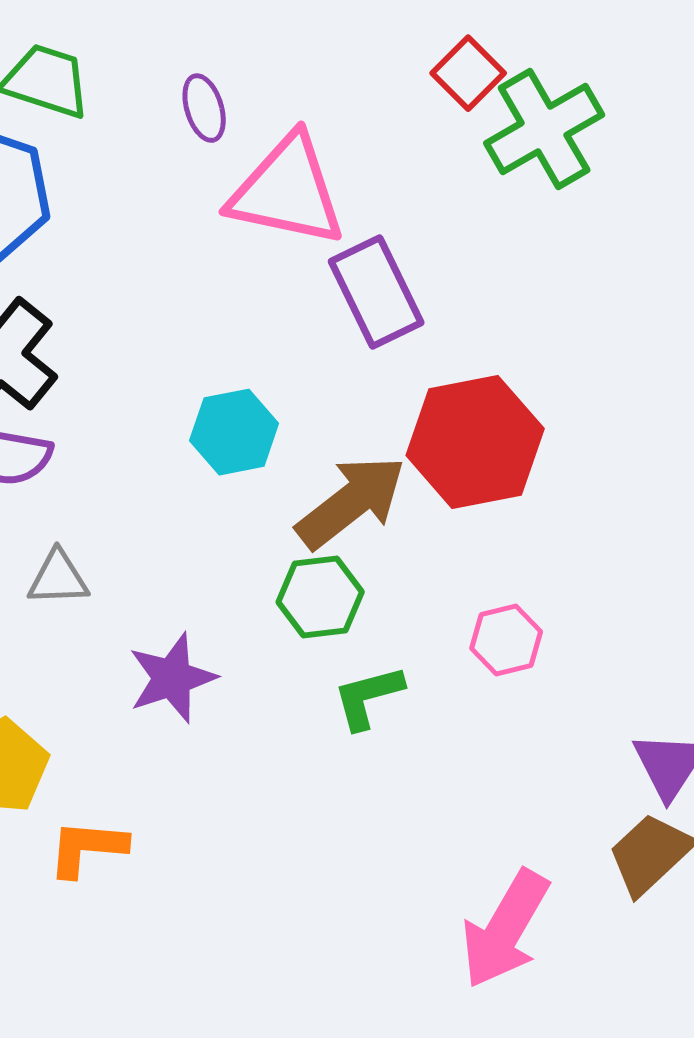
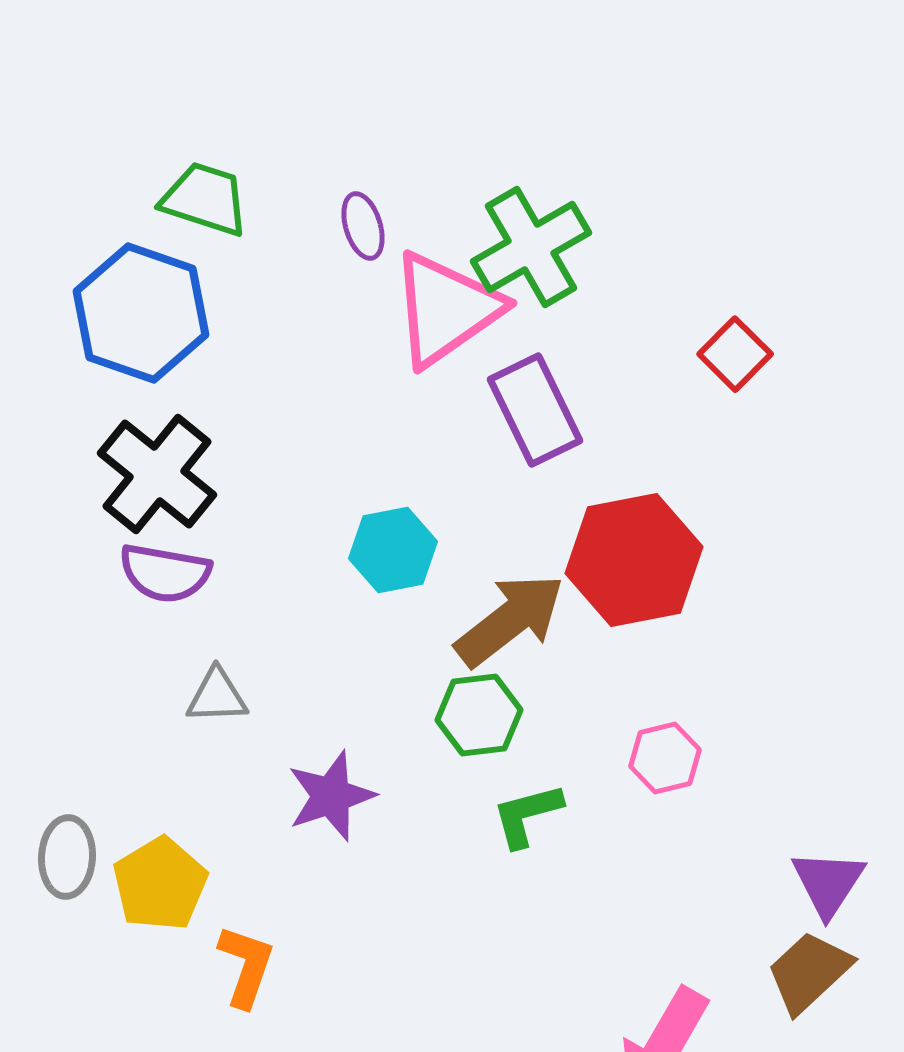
red square: (468, 73) -> (735, 354), moved
green cross: (544, 129) -> (531, 247), moved
pink triangle: (287, 191) -> (446, 309), turned -47
orange L-shape: (87, 848) -> (246, 966), turned 104

